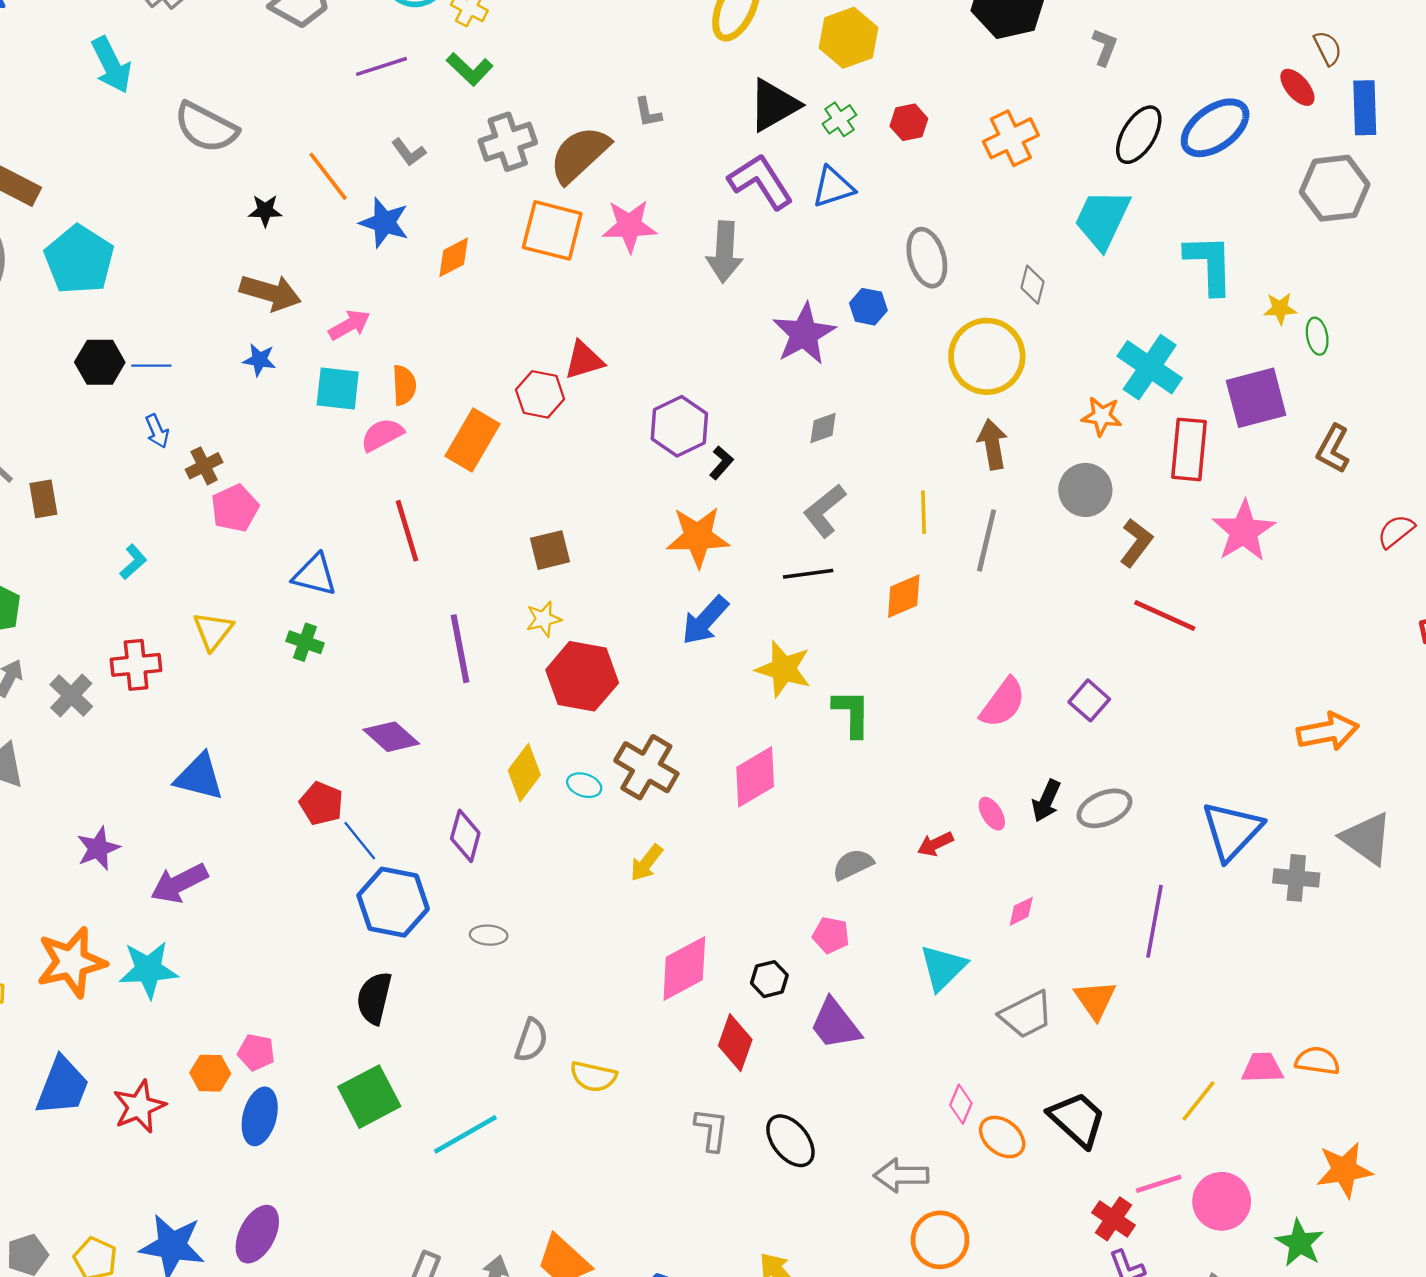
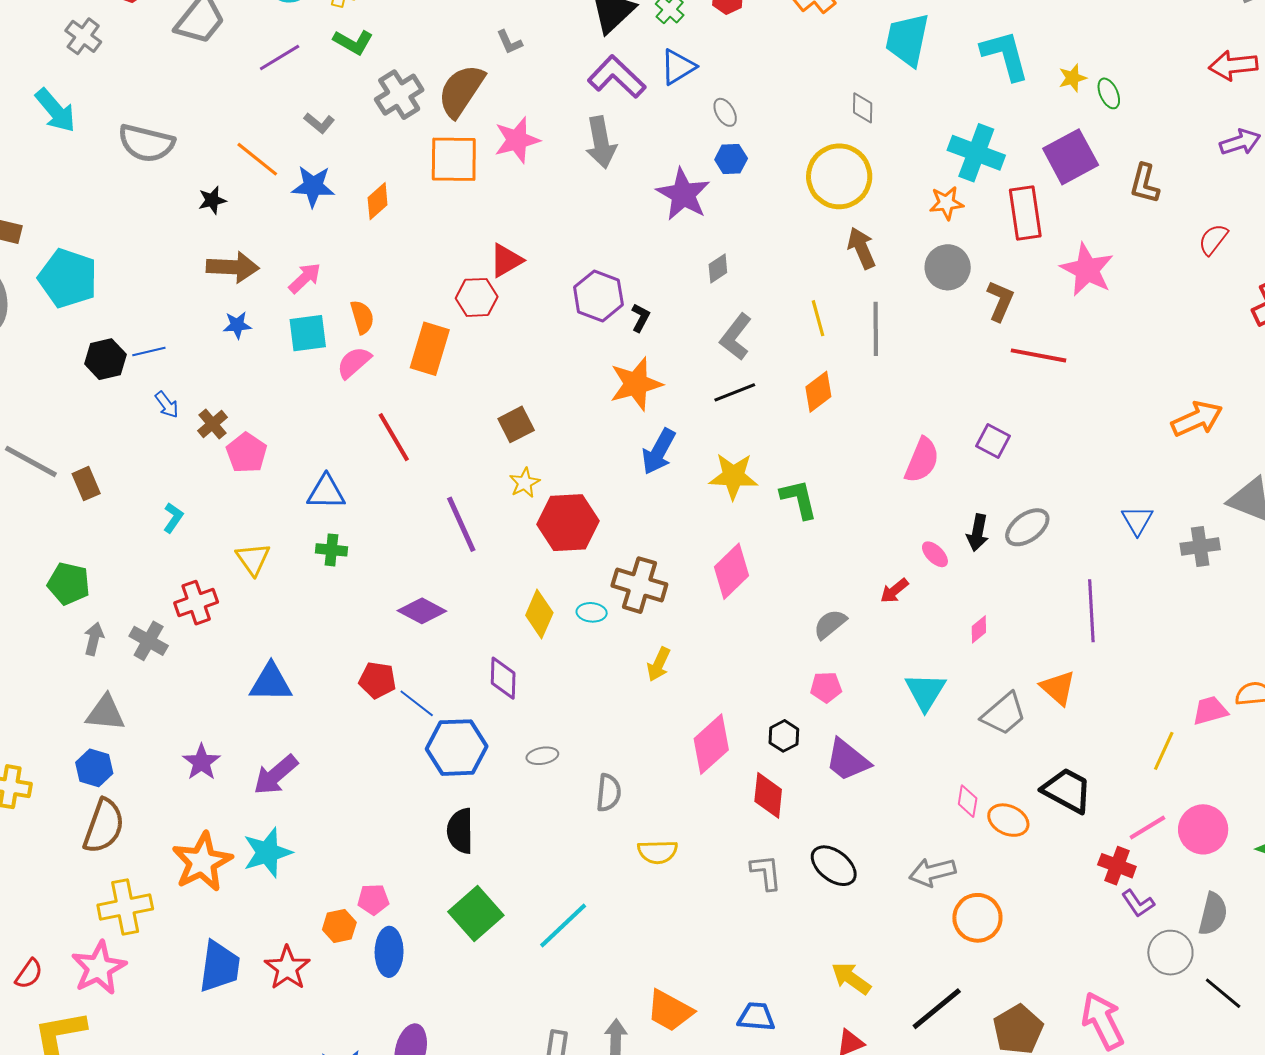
gray ellipse: (927, 258) -> (725, 112), moved, size x0.6
blue triangle: (1232, 831) -> (1137, 520), size x0.6
gray semicircle: (531, 1040) -> (609, 793), moved

